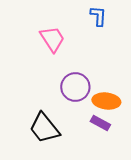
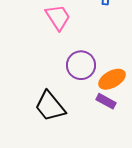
orange ellipse: (106, 101) -> (112, 79), turned -36

